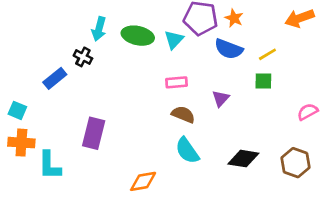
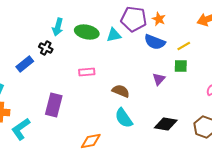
cyan triangle: (174, 40) -> (114, 35), turned 35
pink rectangle: (177, 82) -> (87, 72), moved
purple triangle: (221, 98) -> (159, 79), moved
cyan L-shape: (49, 165) -> (21, 129), turned 55

